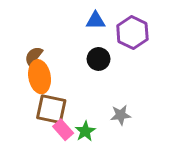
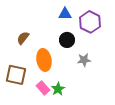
orange ellipse: (40, 77) -> (44, 60), moved
brown square: (51, 109) -> (16, 75), moved
gray star: (121, 115) -> (84, 60), moved

